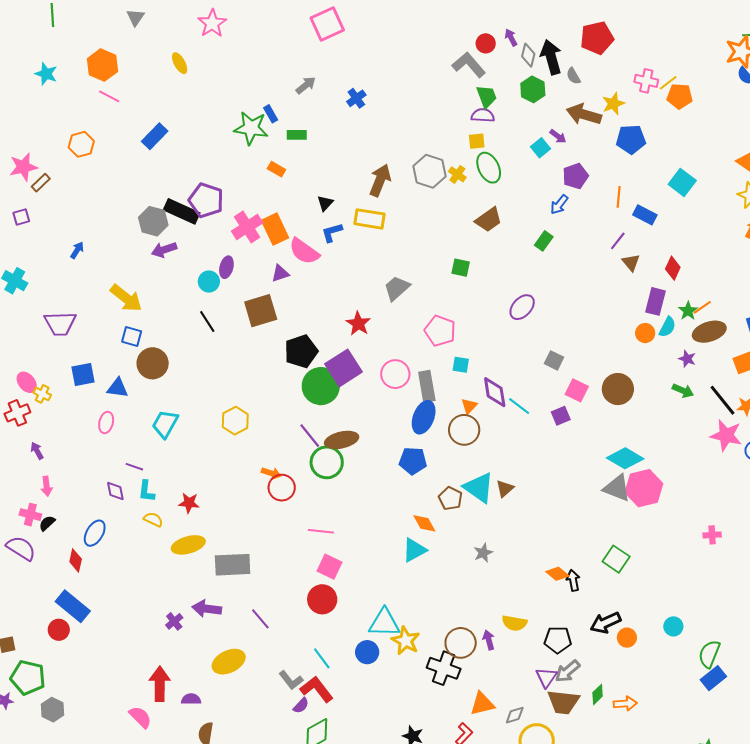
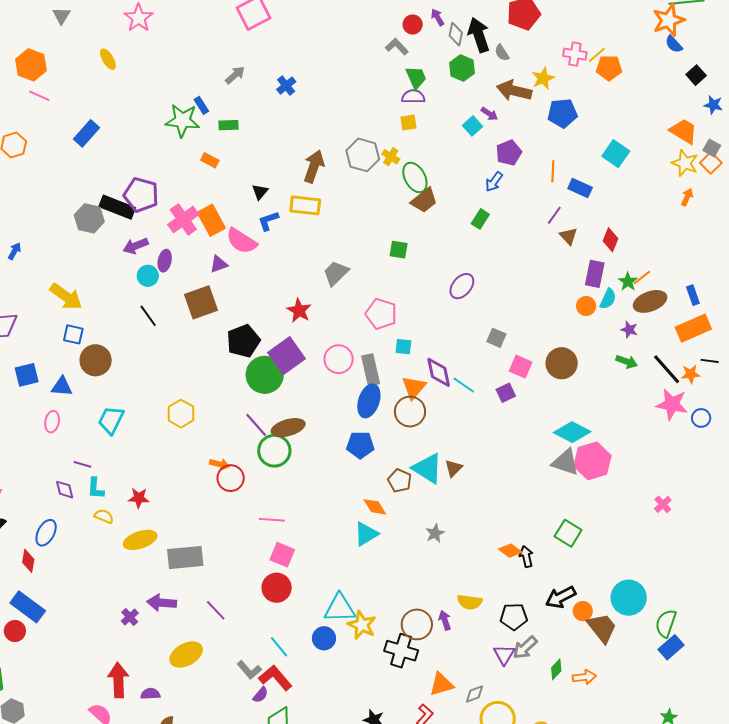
gray L-shape: (469, 65) -> (397, 47), size x0.7
green ellipse: (489, 168) -> (415, 177), moved
purple arrow: (164, 250) -> (136, 246), moved
orange triangle: (469, 406) -> (414, 388), size x1.5
pink cross: (712, 535) -> (663, 504), turned -36
cyan circle: (673, 626) -> (629, 598), size x1.8
brown trapezoid: (563, 702) -> (602, 628), moved, turned -132

